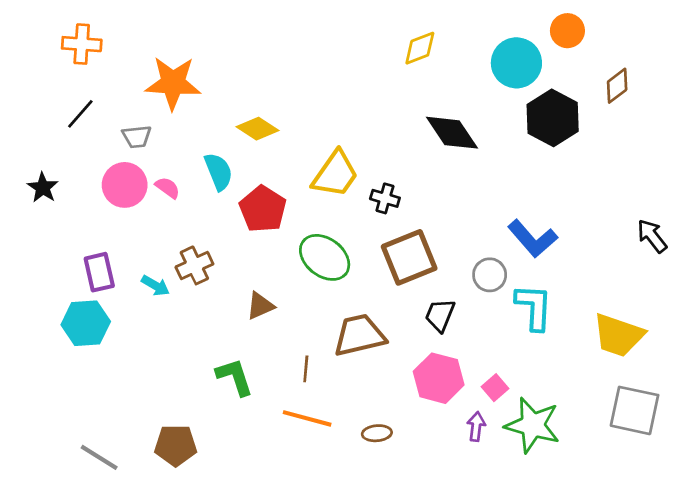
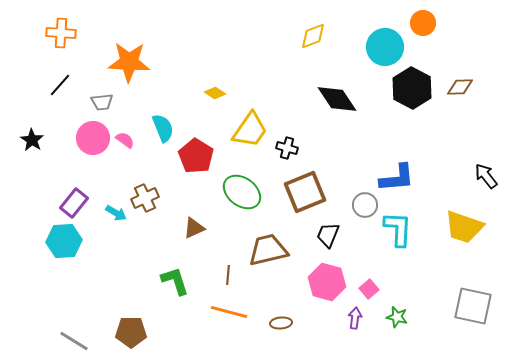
brown diamond: (617, 86) -> (460, 87), moved, turned 36
yellow diamond: (257, 129) -> (215, 93), moved, size x0.7
blue L-shape: (533, 239) -> (397, 178), turned -54
purple rectangle: (99, 272) -> (74, 203), turned 52
yellow trapezoid: (618, 335) -> (464, 227), moved
green star: (533, 425) -> (397, 317), size x0.5

